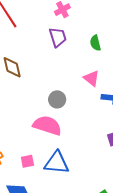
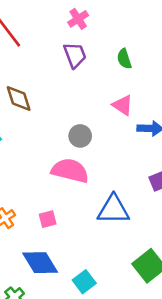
blue triangle: (57, 163) -> (113, 210), moved

